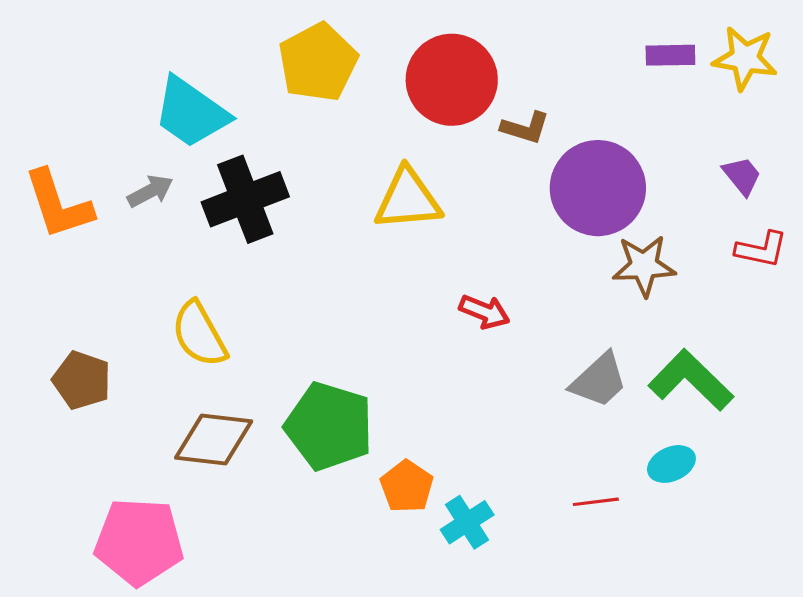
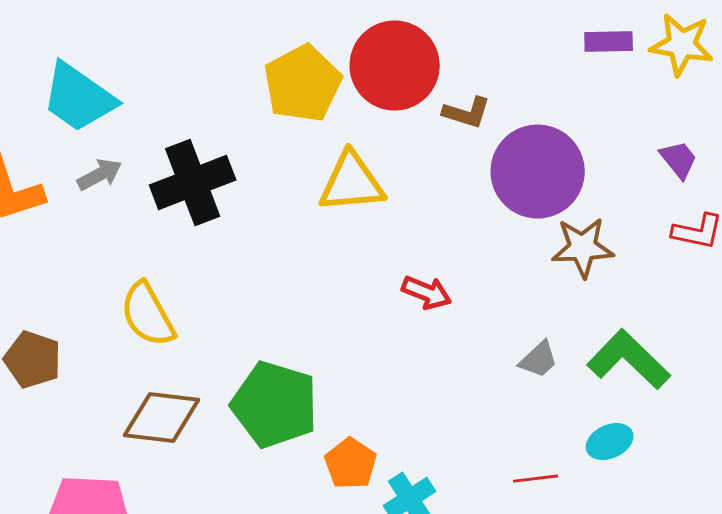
yellow pentagon: (318, 62) -> (303, 84), moved
cyan trapezoid: (191, 112) -> (79, 98), moved
gray trapezoid: (599, 380) -> (539, 360), size x0.7

